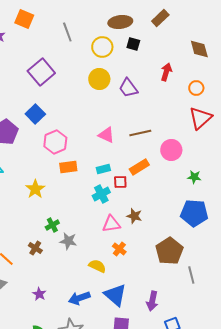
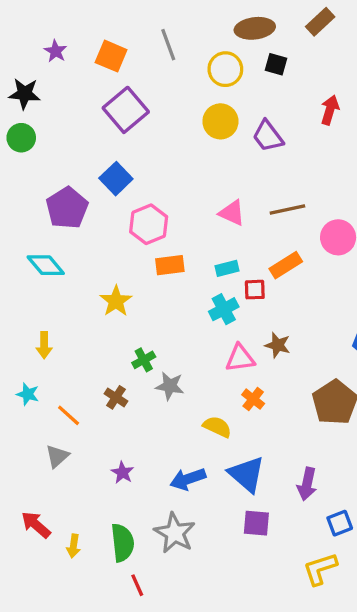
orange square: (24, 19) -> (111, 56), moved

